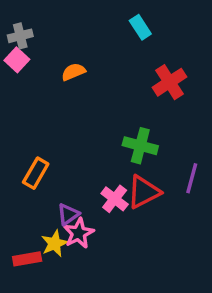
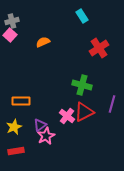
orange rectangle: (36, 173) -> (21, 101), turned 60
yellow star: (55, 243) -> (14, 127), moved

